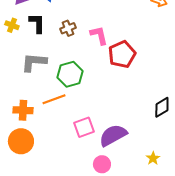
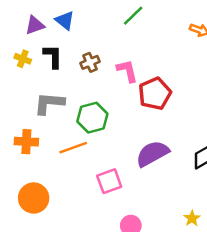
orange cross: (23, 110) -> (26, 142), moved
purple semicircle: (113, 135) -> (152, 154), moved

